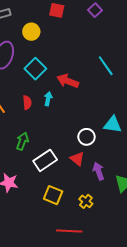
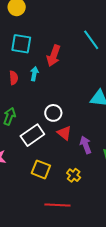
cyan square: (35, 69) -> (21, 44), turned -35
red arrow: (68, 81) -> (54, 56), turned -90
white circle: (86, 137) -> (53, 113), moved

